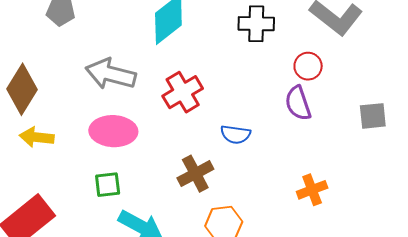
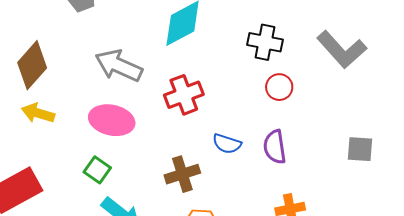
red circle: (308, 66) -> (279, 87), moved
purple semicircle: (298, 103) -> (275, 147), moved
green square: (108, 185) -> (97, 170), turned 32

